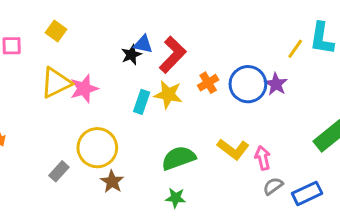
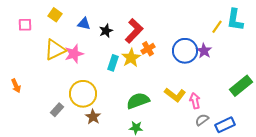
blue triangle: (143, 44) -> (84, 24), moved
orange cross: (208, 83) -> (148, 49), moved
yellow star: (168, 95) -> (131, 58), turned 30

